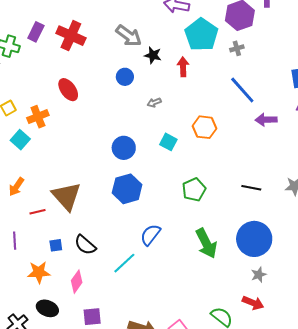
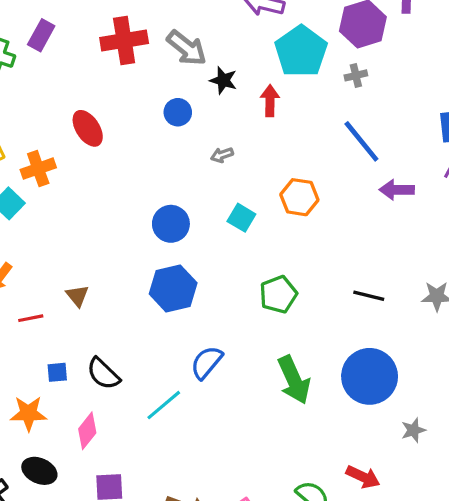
red cross: (71, 36) -> (124, 40), moved, turned -36
brown triangle: (66, 196) -> (77, 296), size x0.5
gray star: (259, 275) -> (413, 430), moved

